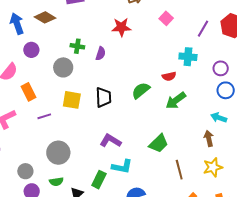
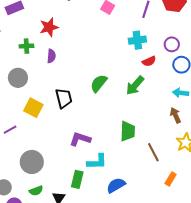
red star: (121, 27) -> (49, 27), moved
green cross: (77, 46) -> (26, 46), moved
red semicircle: (169, 76) -> (149, 61), moved
yellow square: (72, 100) -> (33, 108), turned 30
green trapezoid: (159, 143) -> (128, 131), turned -30

